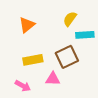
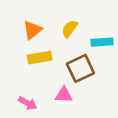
yellow semicircle: (70, 19) -> (70, 29), moved
yellow rectangle: (33, 60) -> (40, 58), moved

